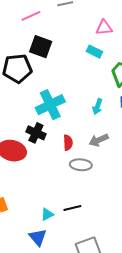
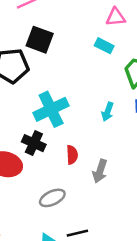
gray arrow: (99, 140) -> (100, 171), moved, turned -48
gray ellipse: (81, 165) -> (52, 198), moved, turned -30

